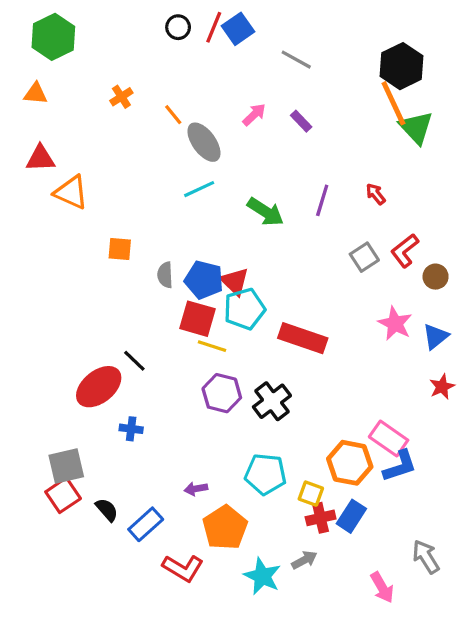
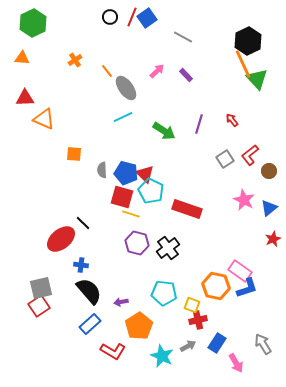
cyan pentagon: (244, 309) -> (151, 191), turned -30
black semicircle: (107, 510) -> (89, 291), moved, size x1.8
blue rectangle: (351, 516) -> (217, 343), moved

